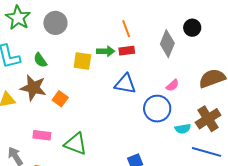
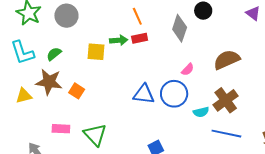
green semicircle: (40, 60) -> (54, 54), turned 91
blue triangle: (125, 84) -> (144, 94), moved
green triangle: (76, 144) -> (95, 135), turned 30

